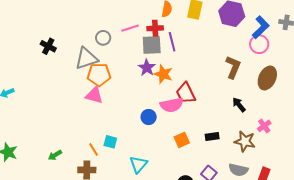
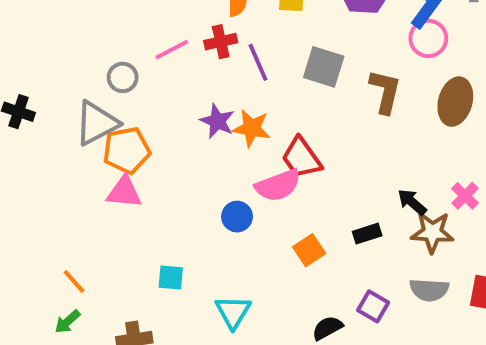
gray square: (152, 45) -> (324, 67), moved, turned 30
black arrow: (239, 105) -> (412, 202), moved
orange line: (94, 149) -> (74, 281), moved

